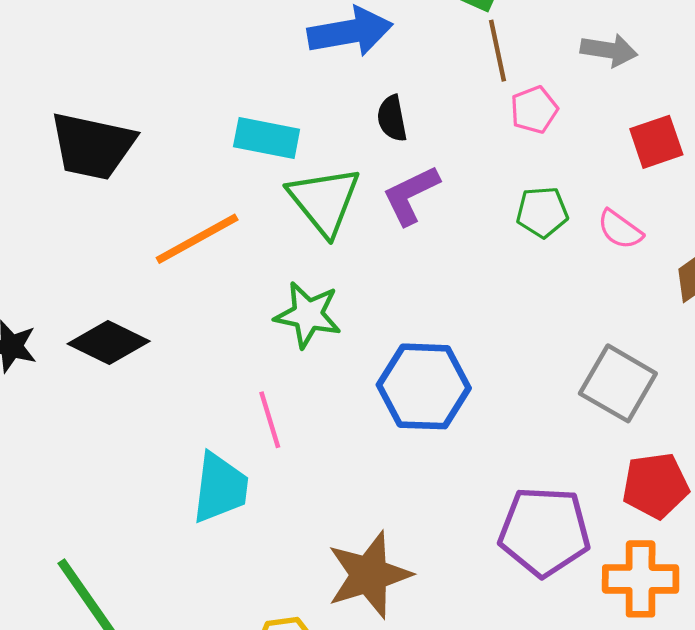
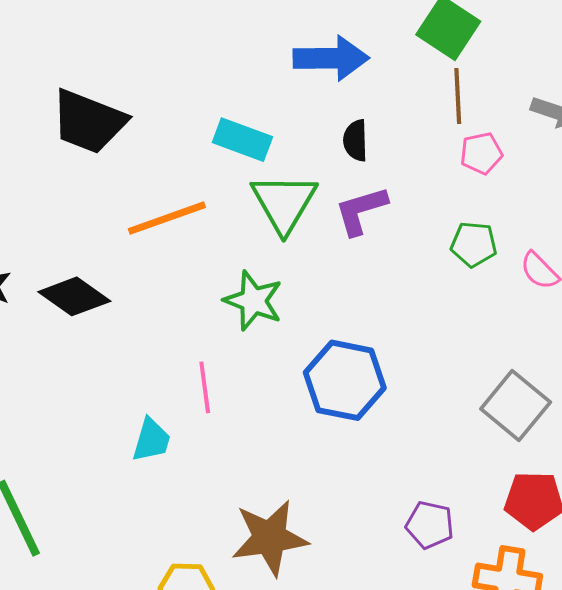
cyan trapezoid: (220, 488) -> (151, 440), size x0.7
purple pentagon: (544, 531) -> (430, 525), size x0.6

